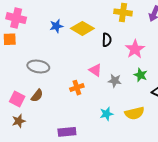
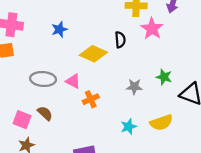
yellow diamond: (82, 28) -> (93, 54), moved
pink star: (135, 49) -> (152, 29), moved
pink triangle: (95, 70) -> (73, 81), moved
brown semicircle: (37, 96) -> (45, 113), turned -80

